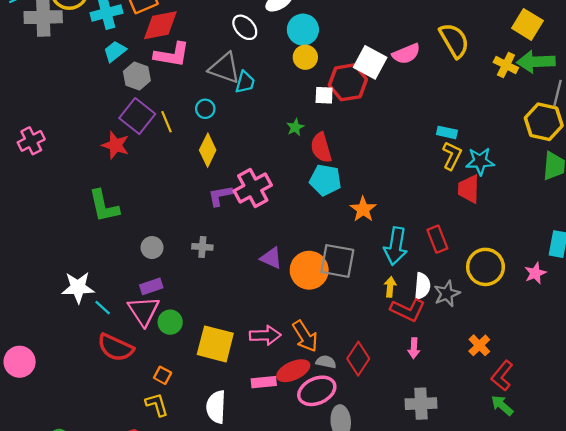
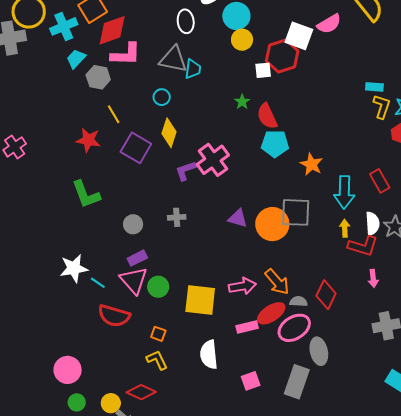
white ellipse: (245, 27) -> (186, 21), turned 45
purple square: (137, 116) -> (136, 148), moved
yellow line: (166, 122) -> (114, 114), moved
pink circle: (20, 362) -> (68, 370), moved

